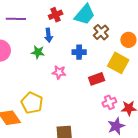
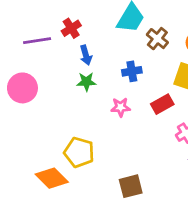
red cross: (56, 15) -> (71, 28), moved
green star: (38, 52) -> (86, 82), moved
pink star: (59, 72) -> (121, 107), moved

